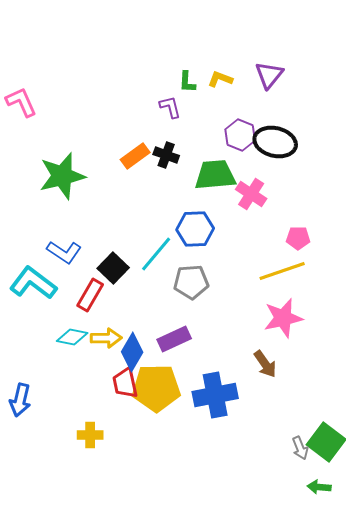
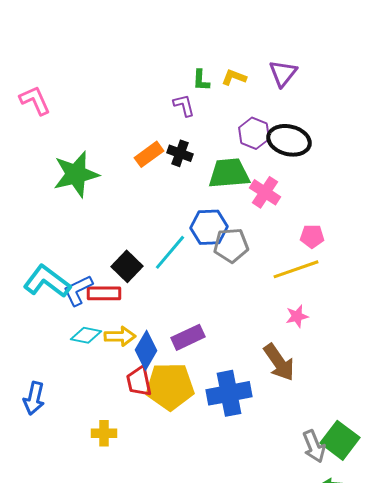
blue L-shape: (64, 252) -> (78, 290), moved, turned 120
gray pentagon: (191, 282) -> (231, 245), moved
red rectangle: (90, 295) -> (104, 293), turned 60
pink star: (283, 318) -> (297, 316), size x0.6
brown arrow: (265, 364) -> (279, 362), size x1.4
gray arrow: (300, 448) -> (314, 446), size x1.4

